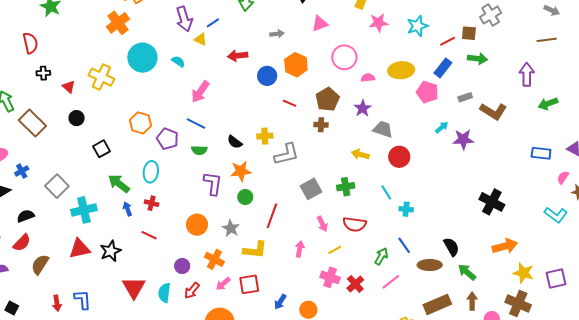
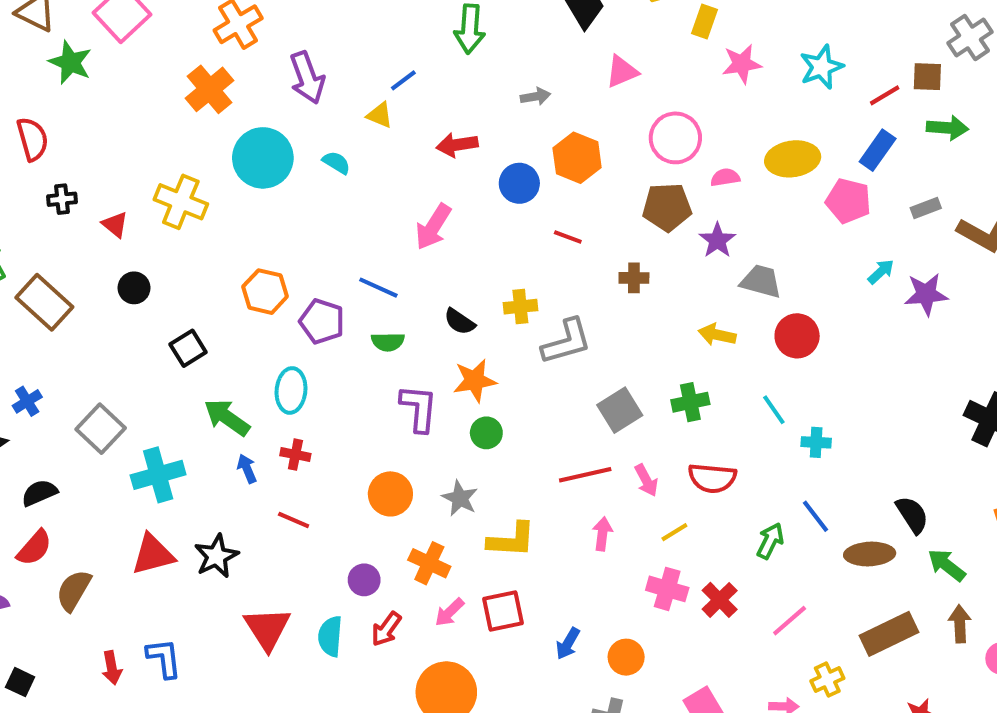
purple arrow: (184, 19) -> (307, 78), moved
pink arrow: (200, 92) -> (433, 227), moved
brown pentagon: (327, 99) -> (667, 207), moved, turned 30
red line: (272, 216) -> (585, 475), moved, turned 60
pink line: (391, 282) -> (790, 621), moved

